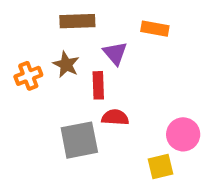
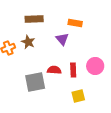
purple triangle: (115, 53) -> (62, 39), moved
red rectangle: (98, 85) -> (73, 70), moved
pink circle: (183, 134) -> (95, 66), moved

